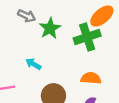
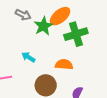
orange ellipse: (102, 16) -> (60, 16), moved
orange semicircle: (91, 78) -> (64, 64), moved

